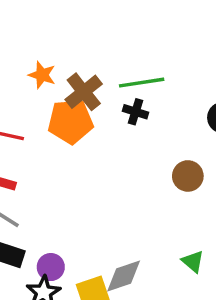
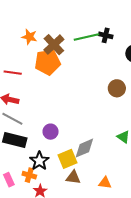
black cross: (136, 112) -> (106, 35), moved
purple circle: (51, 267) -> (51, 132), moved

